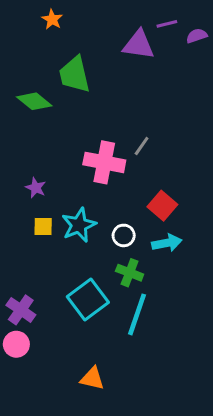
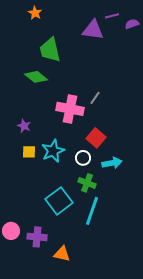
green diamond: (34, 101) -> (36, 77), moved
red square: (162, 206) -> (96, 138), moved
purple cross: (21, 310) -> (37, 237), moved, turned -30

